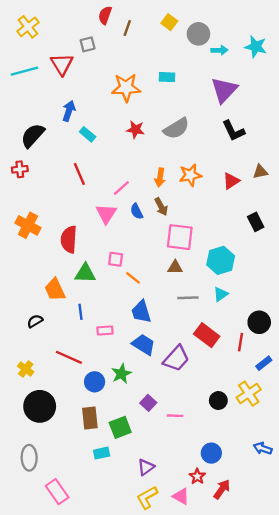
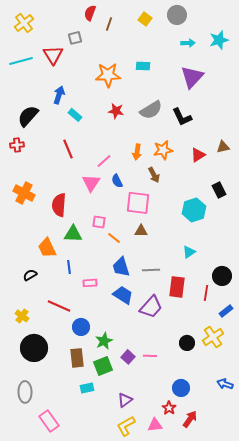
gray circle: (198, 34) -> (177, 15), moved
cyan star: (256, 47) -> (219, 40), turned -30
black L-shape: (233, 131) -> (182, 117), moved
brown arrow: (161, 207) -> (154, 175), moved
pink square: (180, 237) -> (138, 203), moved
cyan hexagon: (221, 260) -> (194, 210), moved
brown triangle: (175, 267) -> (141, 231), moved
gray line: (188, 298) -> (151, 270), moved
red rectangle: (207, 335) -> (177, 287), turned 60
green star: (121, 374) -> (104, 341), moved
purple square: (148, 403) -> (128, 357), moved
pink triangle: (181, 496) -> (155, 425), turned -35

